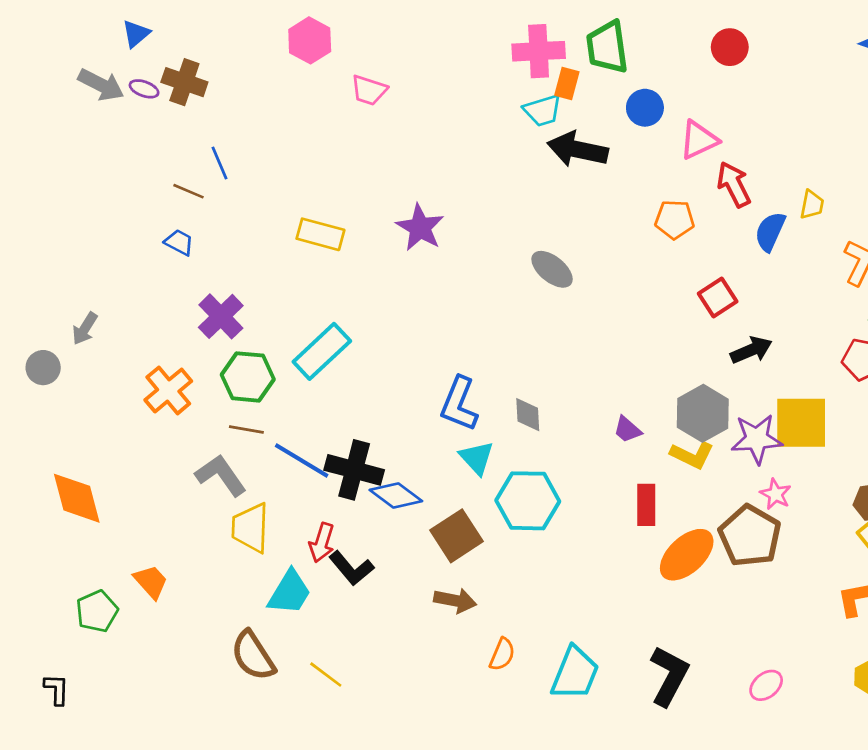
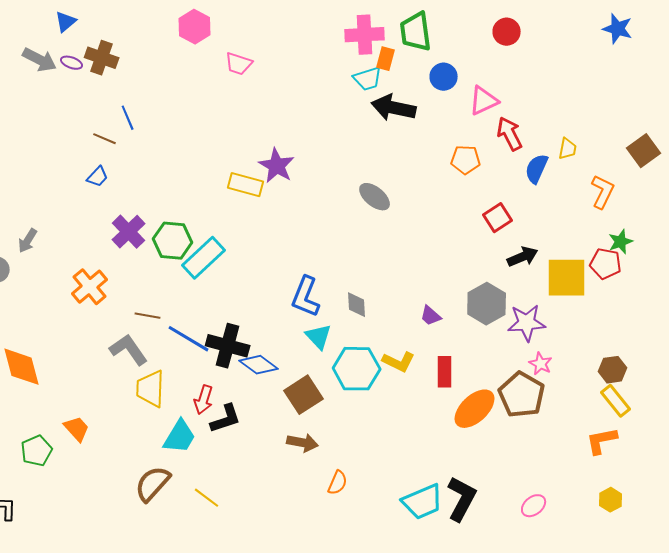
yellow rectangle: (320, 234) -> (246, 185), moved
blue trapezoid: (179, 242) -> (98, 177), turned 105
green hexagon: (248, 377) -> (173, 241), moved
yellow square: (801, 423) -> (567, 278), moved
yellow L-shape: (692, 455) -> (399, 362), moved
black L-shape: (351, 568) -> (226, 419), turned -68
brown semicircle: (253, 656) -> (153, 484), turned 75
cyan trapezoid: (575, 673) -> (423, 502), moved, turned 45

